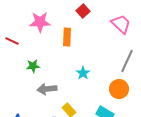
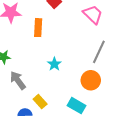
gray arrow: (47, 89) -> (18, 80), turned 60

